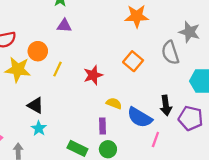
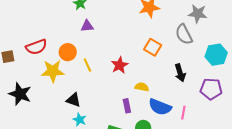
yellow line: (57, 69) -> (87, 65), turned -40
black arrow: (166, 105) -> (180, 73), moved
blue semicircle: (140, 117) -> (160, 107), moved
purple rectangle: (102, 126) -> (127, 106), moved

